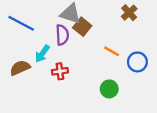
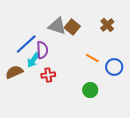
blue line: (21, 23) -> (26, 44), moved, turned -70
brown square: (82, 27) -> (72, 27), moved
purple semicircle: (62, 35) -> (42, 50), moved

